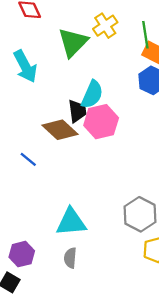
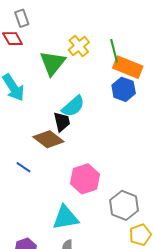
cyan semicircle: (92, 94) -> (73, 106), turned 30
pink hexagon: (101, 122) -> (85, 179), moved

